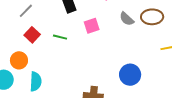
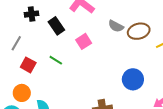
brown ellipse: (152, 17) -> (139, 31), moved
green line: (60, 37) -> (56, 60), turned 32

